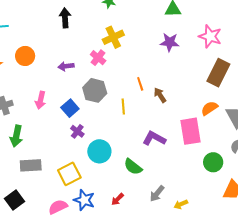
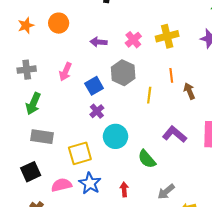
yellow cross: (113, 37) -> (167, 36), moved
red arrow: (117, 199) -> (124, 189), turned 120
black square: (14, 200) -> (31, 172), moved

